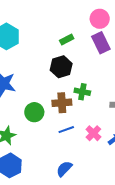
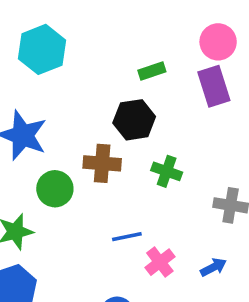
brown cross: (62, 103) -> (102, 163), moved
green circle: (34, 112) -> (55, 189), moved
pink cross: (93, 133) -> (160, 262), moved

